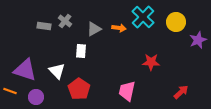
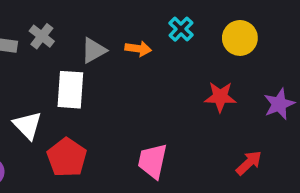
cyan cross: (143, 17) -> (181, 29), size x0.6
purple star: (198, 40) -> (279, 104), moved
white rectangle: (81, 51) -> (70, 90), size x1.5
red star: (151, 62) -> (220, 97), moved

